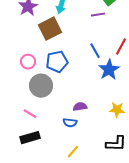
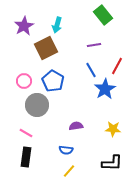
purple line: (98, 15) -> (94, 45), moved
blue pentagon: (57, 62) -> (53, 81), turned -30
blue semicircle: (70, 123) -> (66, 150), moved
black rectangle: (30, 138) -> (26, 157), turned -66

